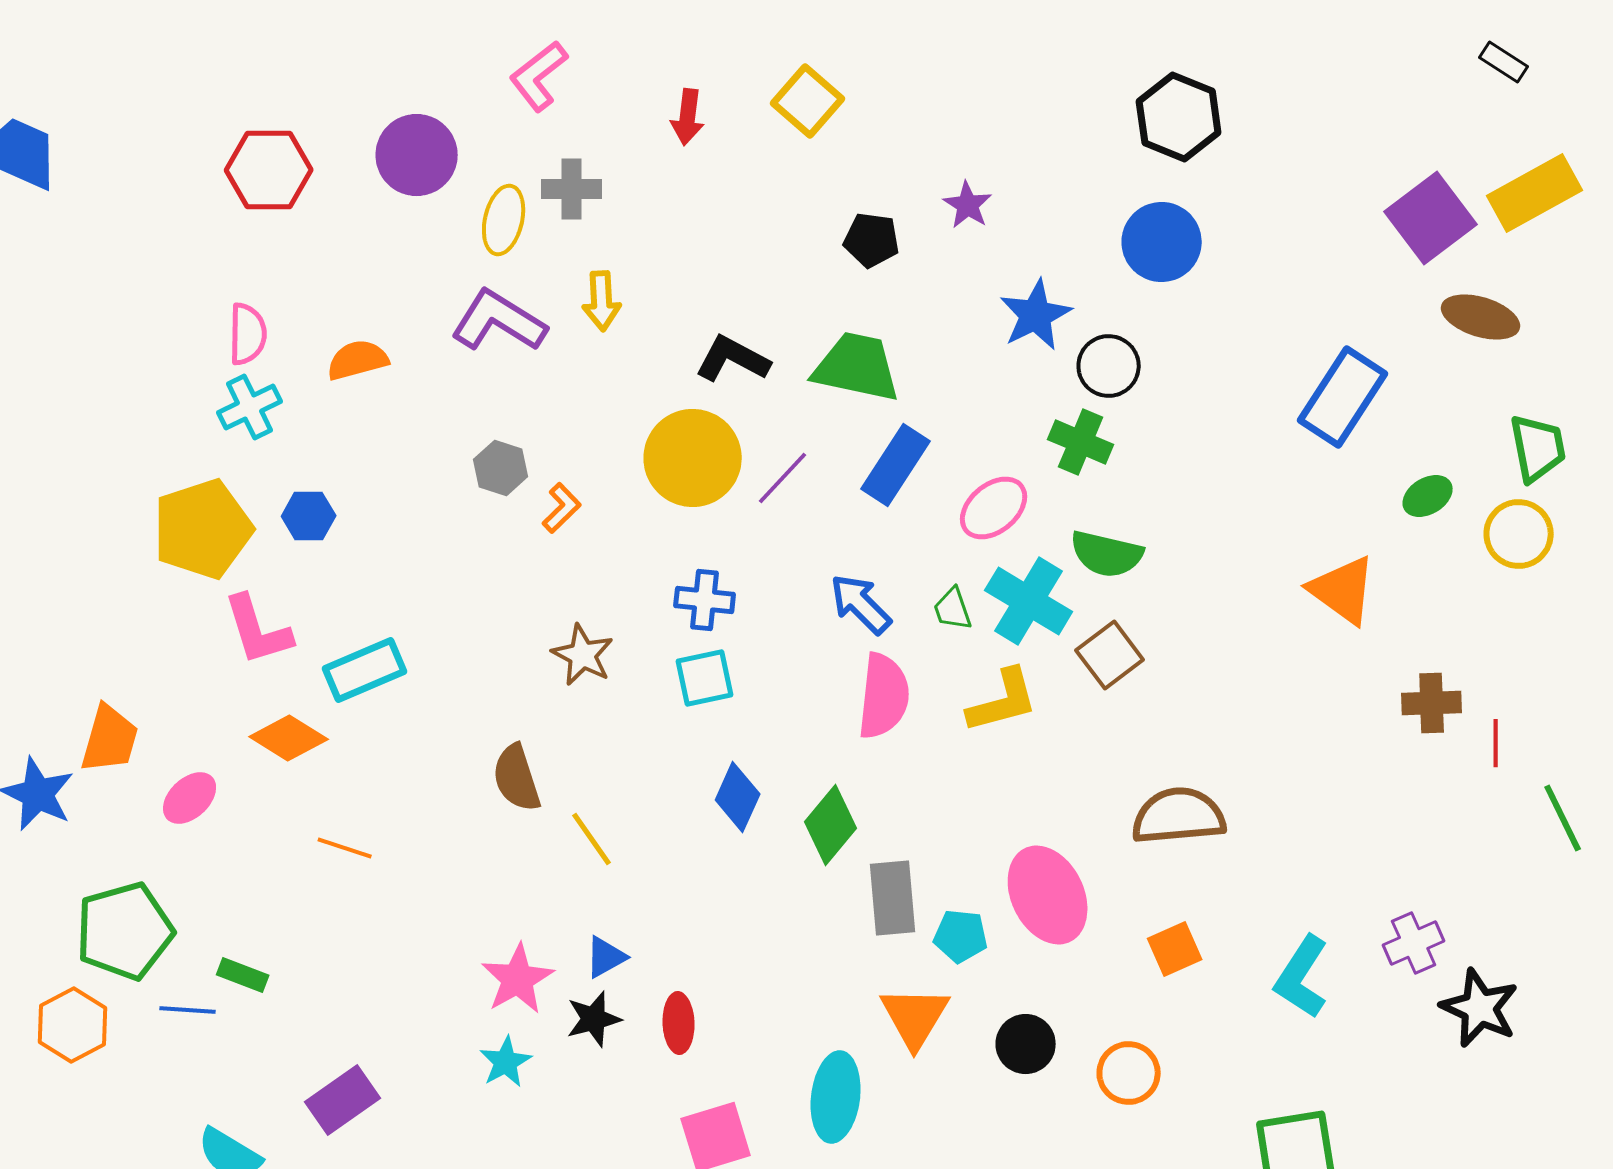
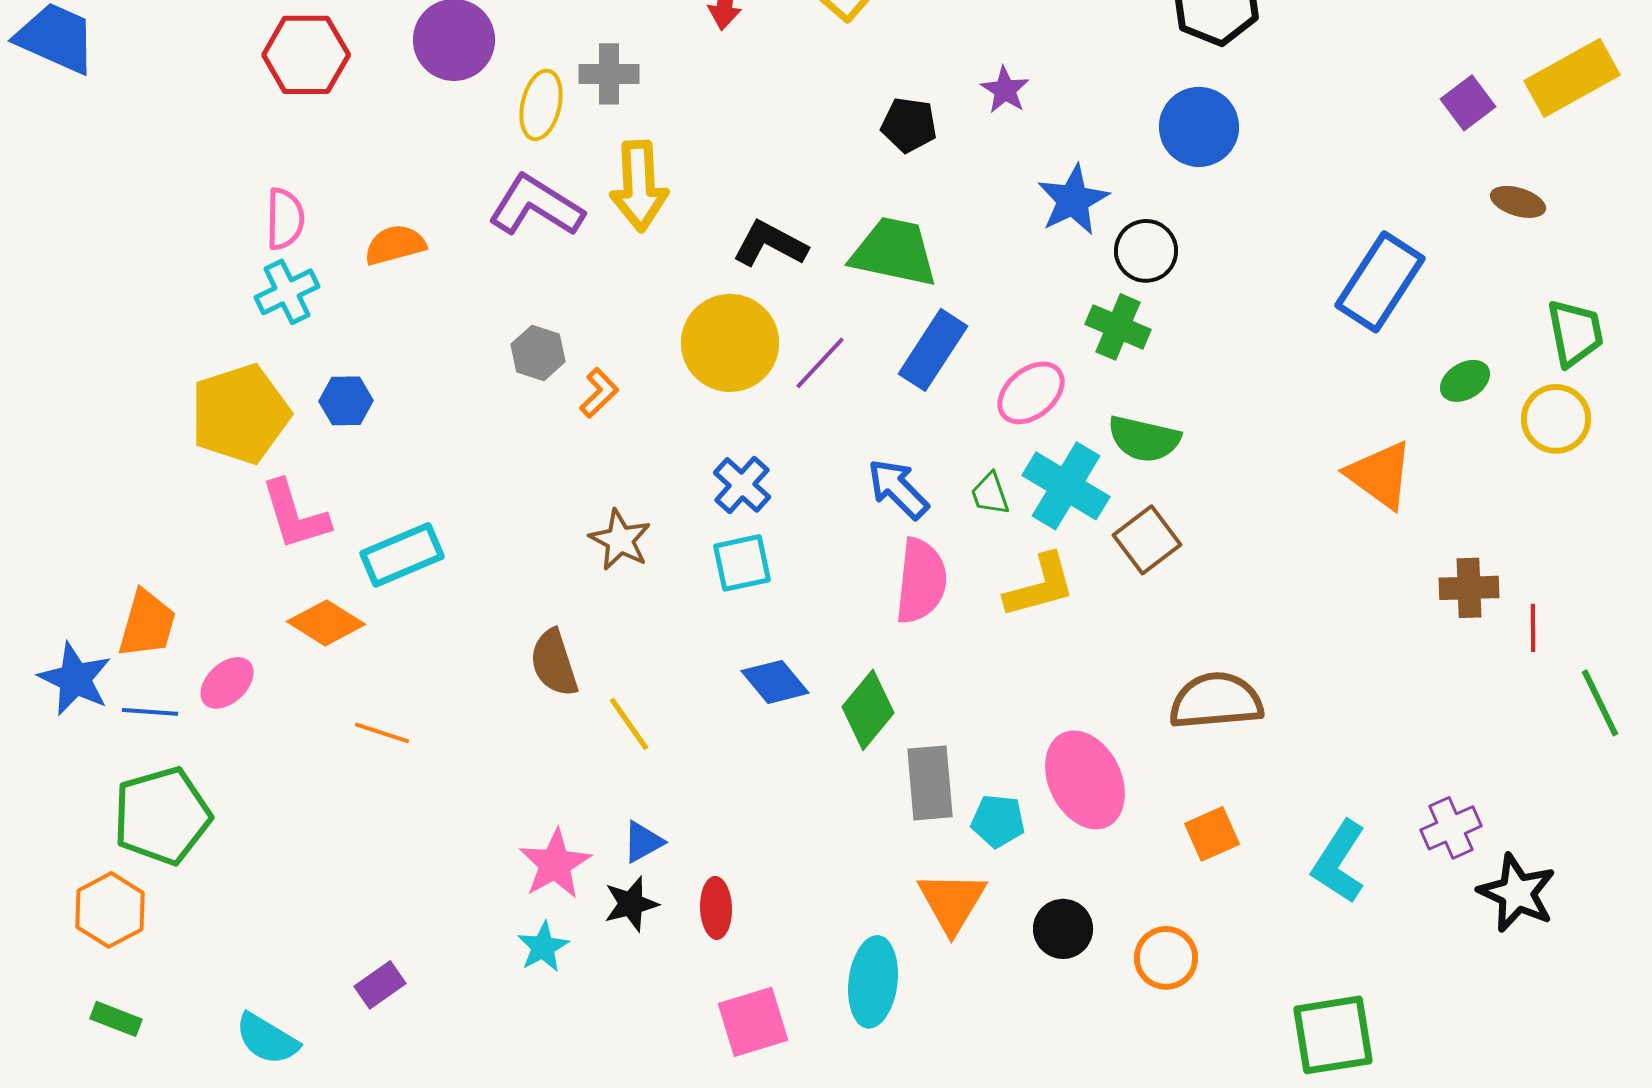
purple square: (1431, 218) -> (1468, 103), size x0.6
yellow arrow: (602, 301) -> (639, 186), size x1.5
brown ellipse: (1481, 317) -> (1518, 202), size x0.7
blue cross: (705, 600) -> (742, 485), turned 36
blue diamond: (738, 797) -> (775, 682), turned -64
green rectangle: (243, 975) -> (116, 1019), moved
blue line: (188, 1010) -> (150, 712), moved
purple rectangle: (343, 1100) -> (380, 985), size x0.7

